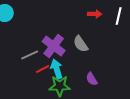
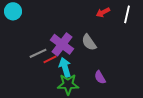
red arrow: (95, 14) -> (103, 12), turned 152
red line: (43, 69) -> (50, 59), moved

